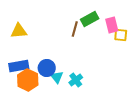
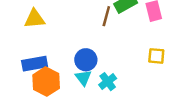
yellow square: (121, 35) -> (156, 56), moved
blue circle: (47, 68) -> (86, 60), moved

